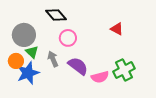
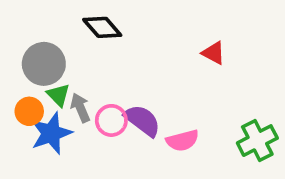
pink circle: (68, 38) -> (111, 120), moved
gray arrow: (53, 59) -> (80, 108), moved
green cross: (124, 70) -> (257, 141), moved

